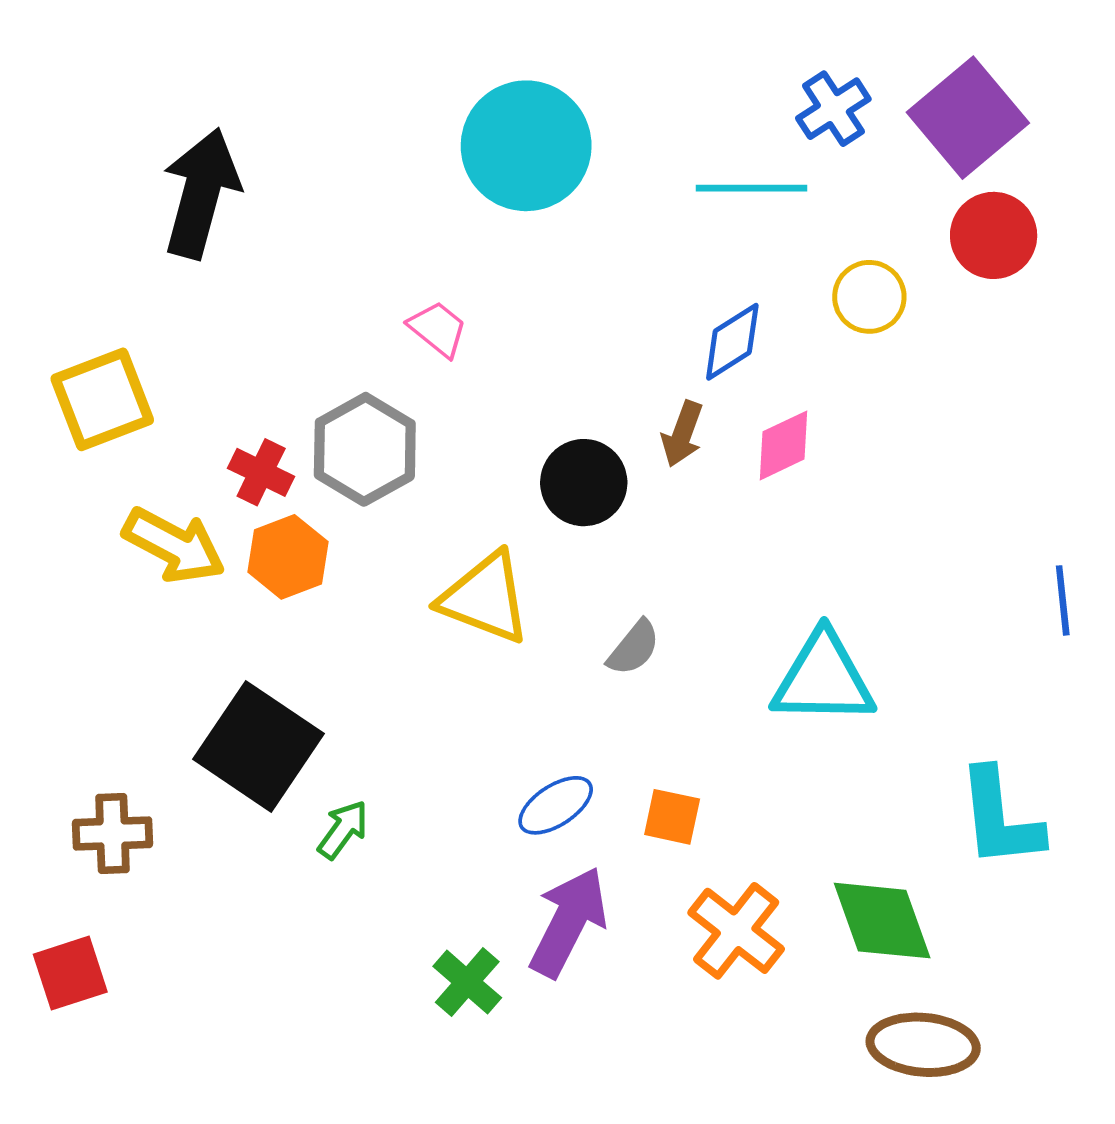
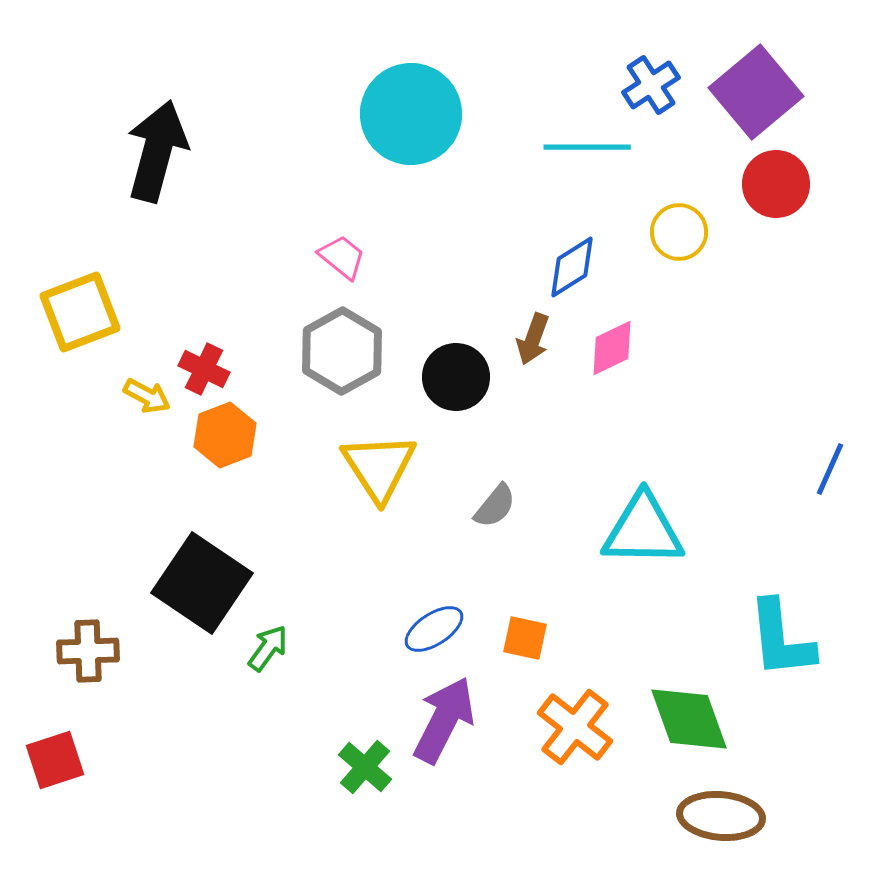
gray hexagon: (365, 449) -> (342, 351), moved
yellow arrow: (174, 545) -> (147, 396), moved, size x0.6
yellow triangle: (485, 598) -> (379, 467), turned 36
blue line: (1063, 600) -> (830, 469), turned 30

